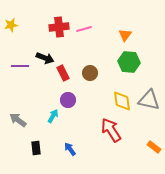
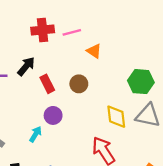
orange triangle: (125, 35) -> (94, 51), moved, turned -32
black arrow: (45, 58) -> (26, 66), turned -72
green hexagon: (129, 62) -> (141, 82), moved

